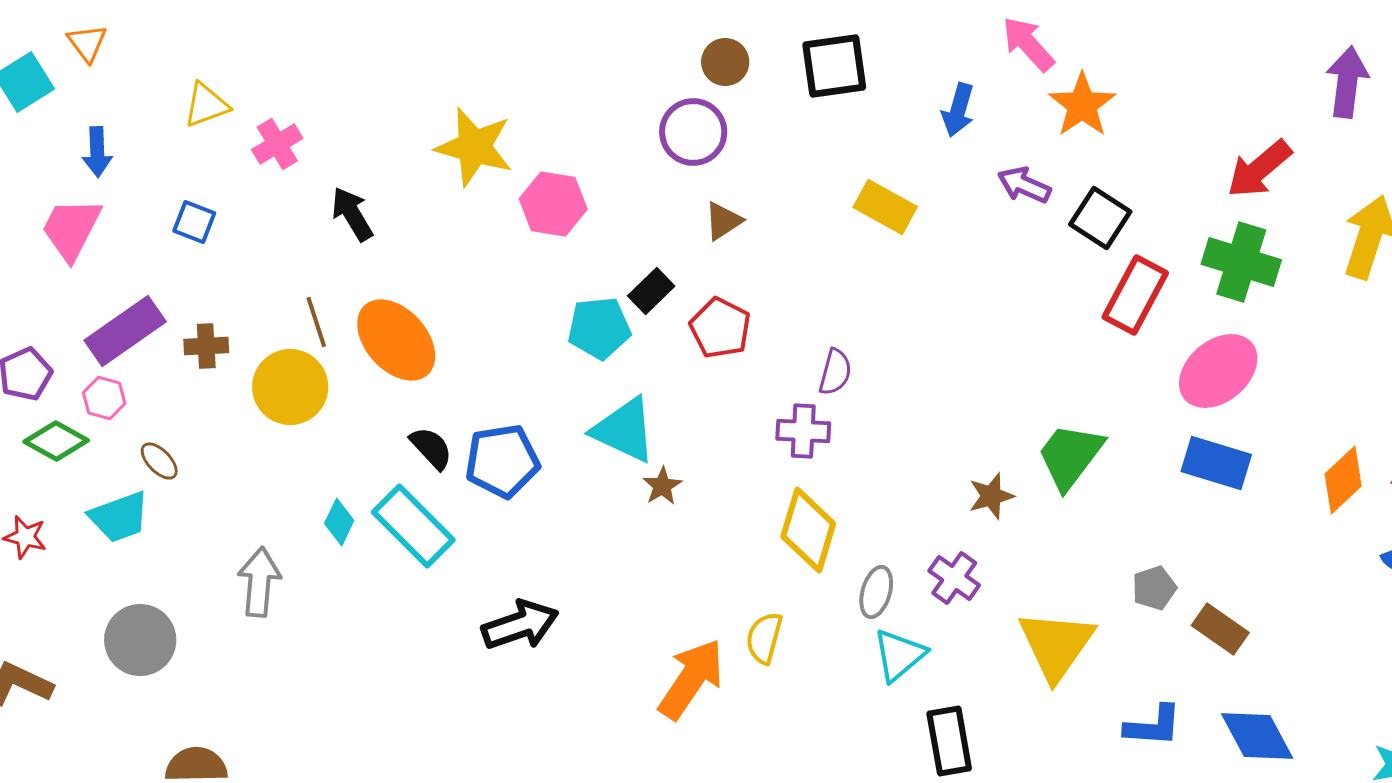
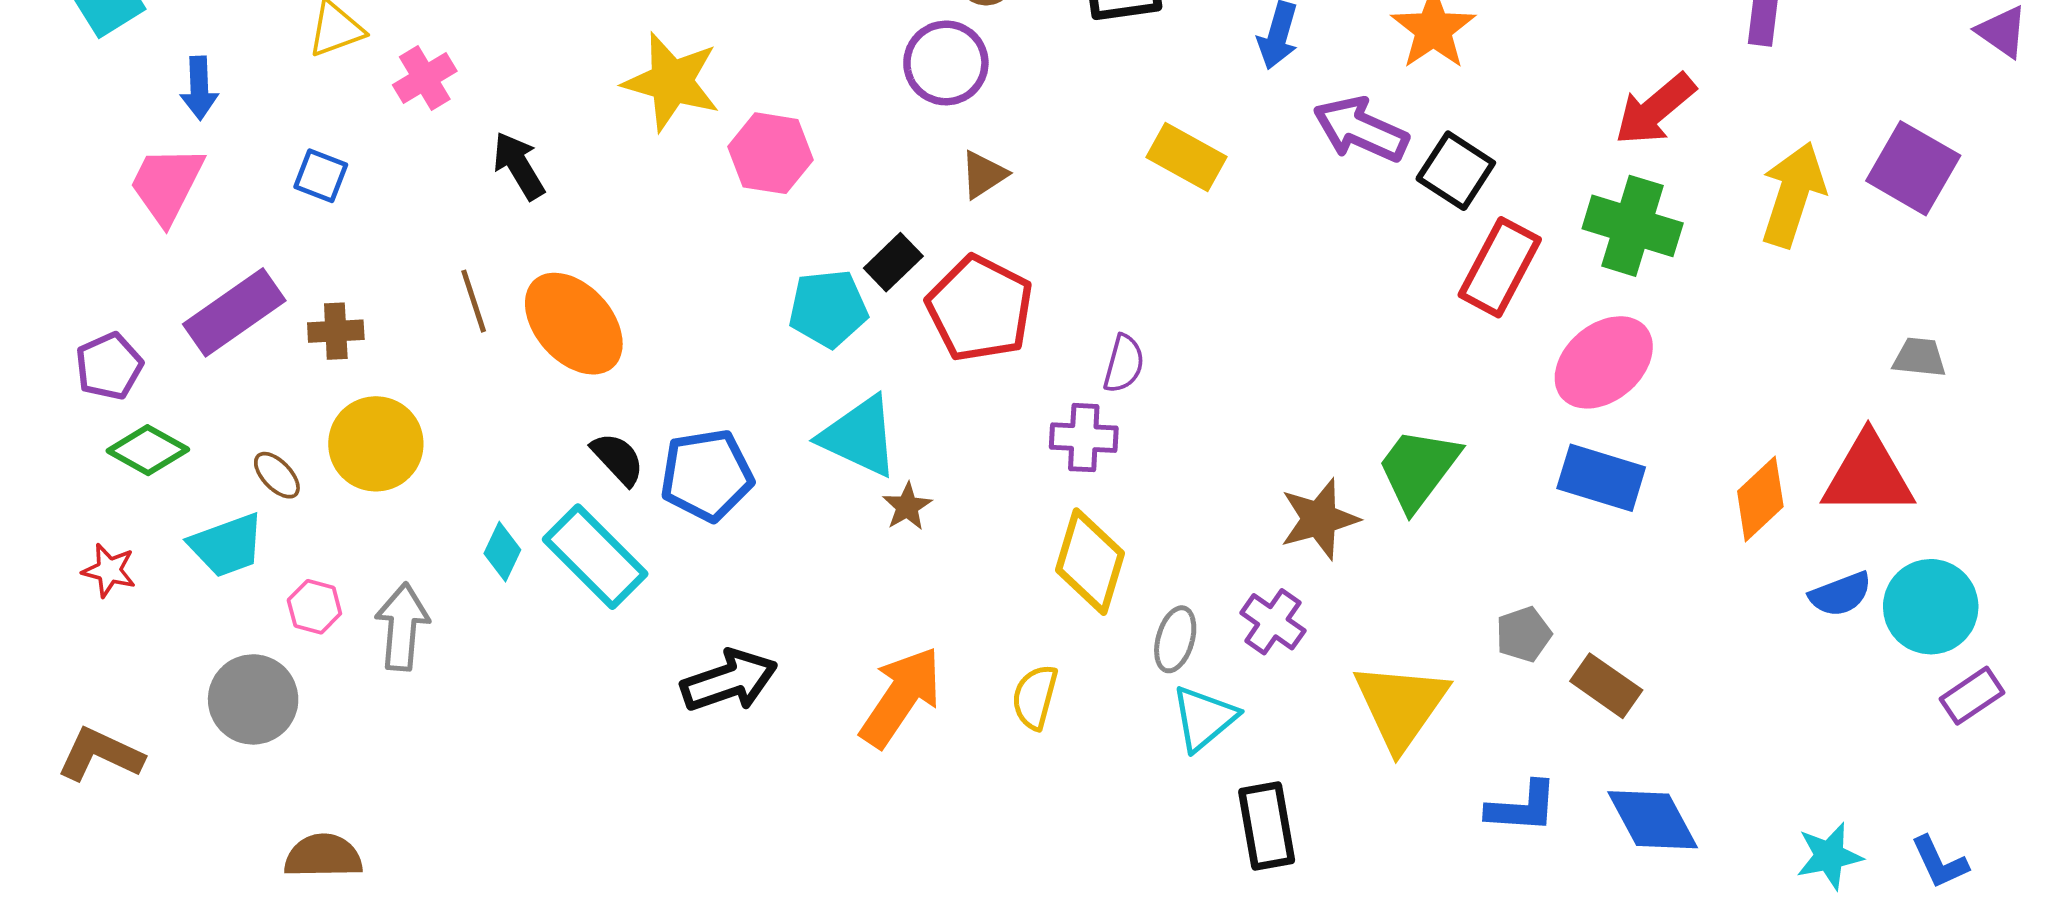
purple arrow: (1024, 185) -> (1361, 129), size x1.4
red pentagon: (720, 328) -> (980, 309), size x1.4
yellow circle: (290, 387) -> (376, 444), moved
pink hexagon: (104, 398) -> (314, 607), moved
brown star: (991, 496) -> (1319, 519), size x1.4
orange arrow: (691, 679) -> (901, 697), moved

